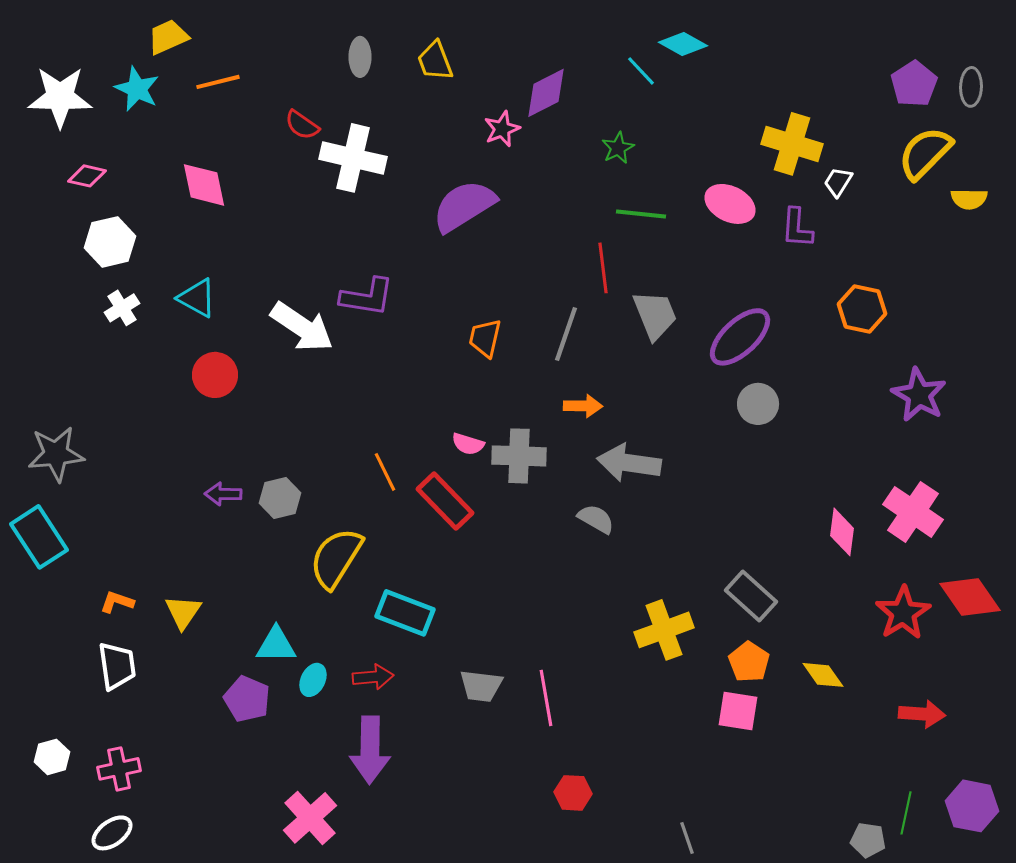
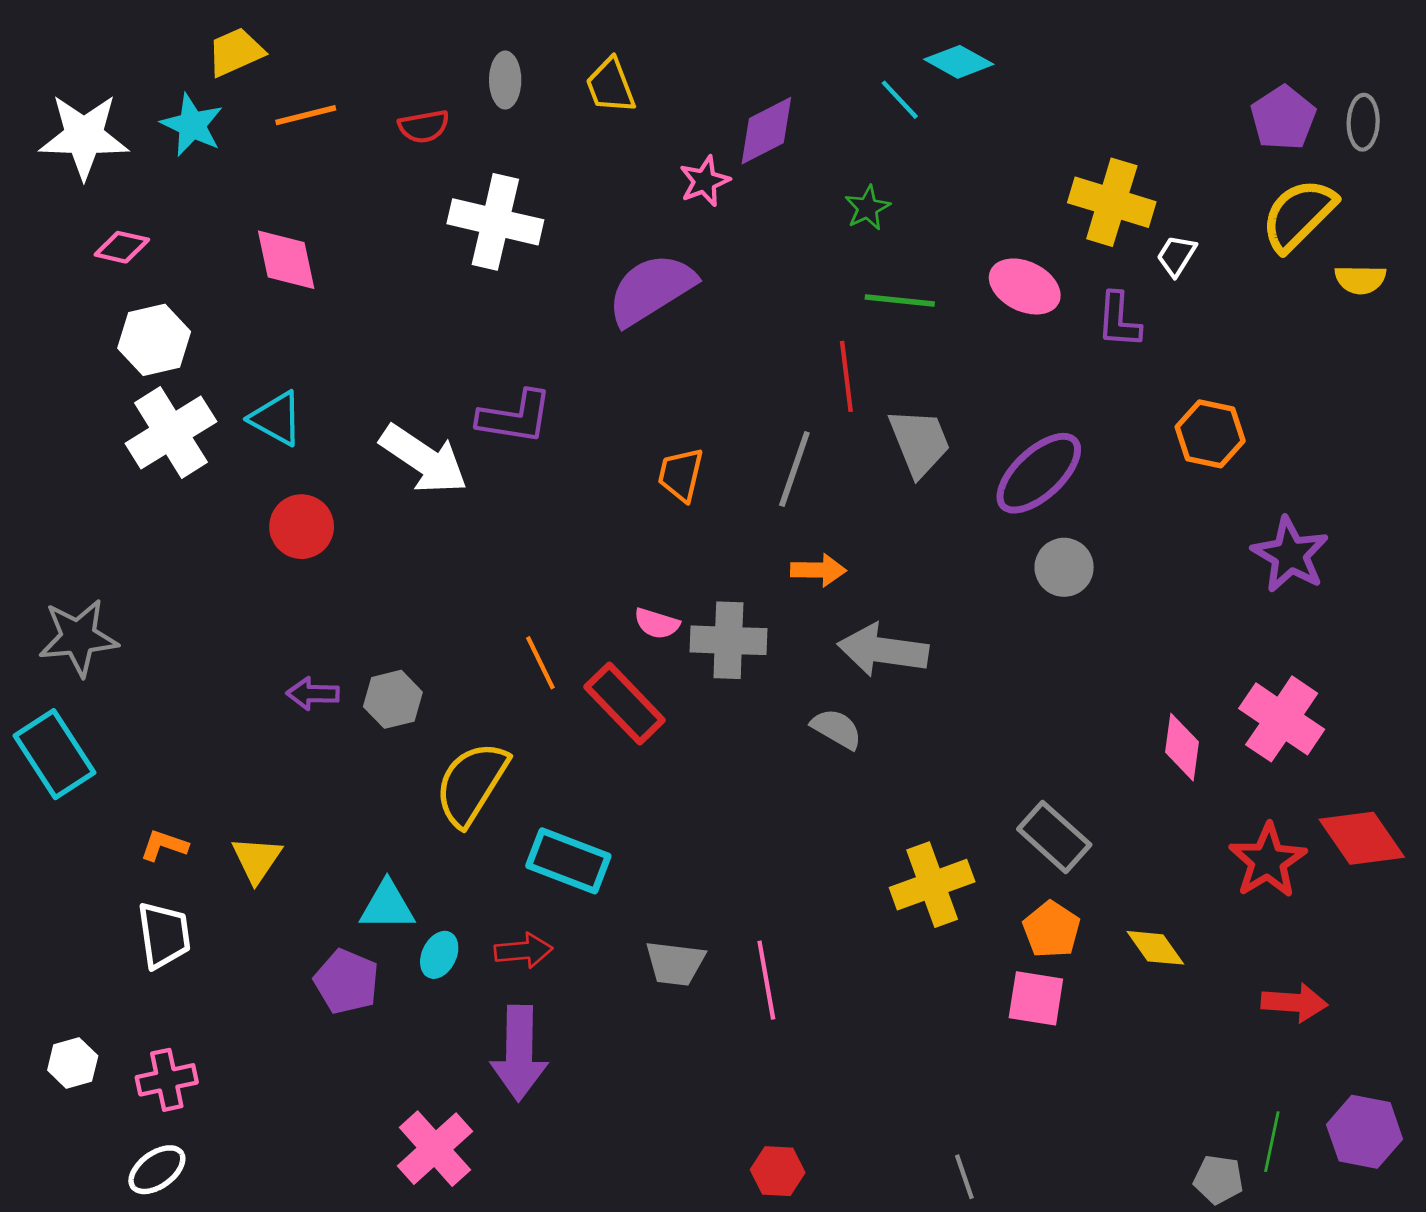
red semicircle: (302, 125) -> (424, 126), moved, turned -45
white cross: (122, 308) -> (171, 432), size x1.8
red hexagon: (573, 793) -> (778, 1171), moved

